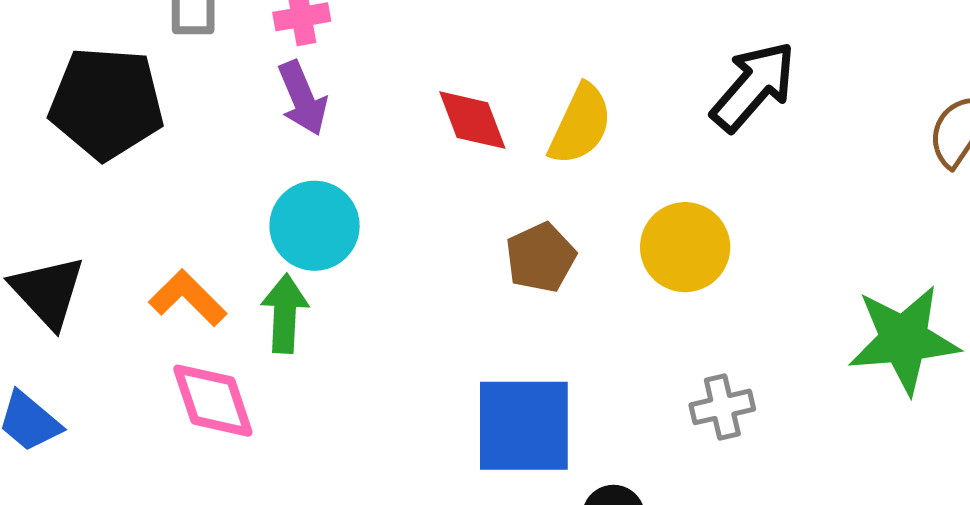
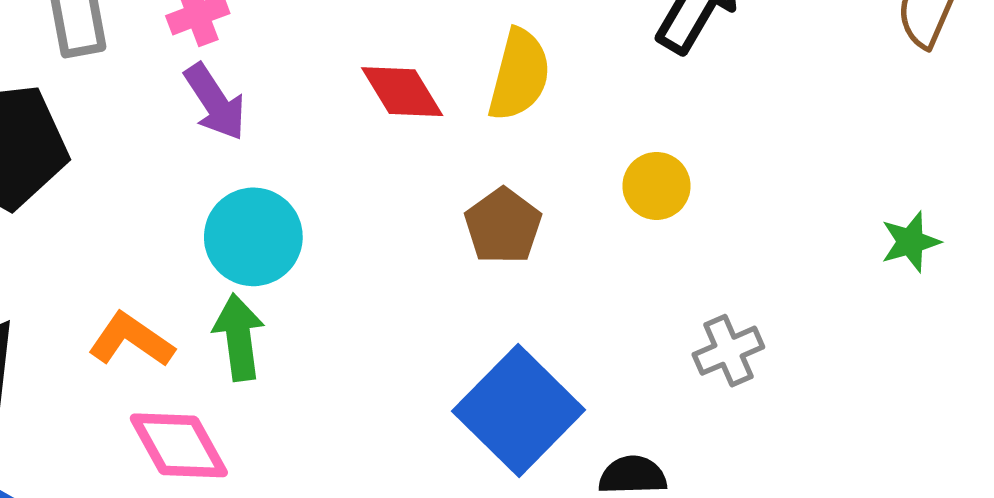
yellow circle: (685, 247) -> (656, 186), size x0.7
green star: (904, 340) -> (910, 242), size x0.5
blue square: (524, 426) -> (519, 410), turned -35

